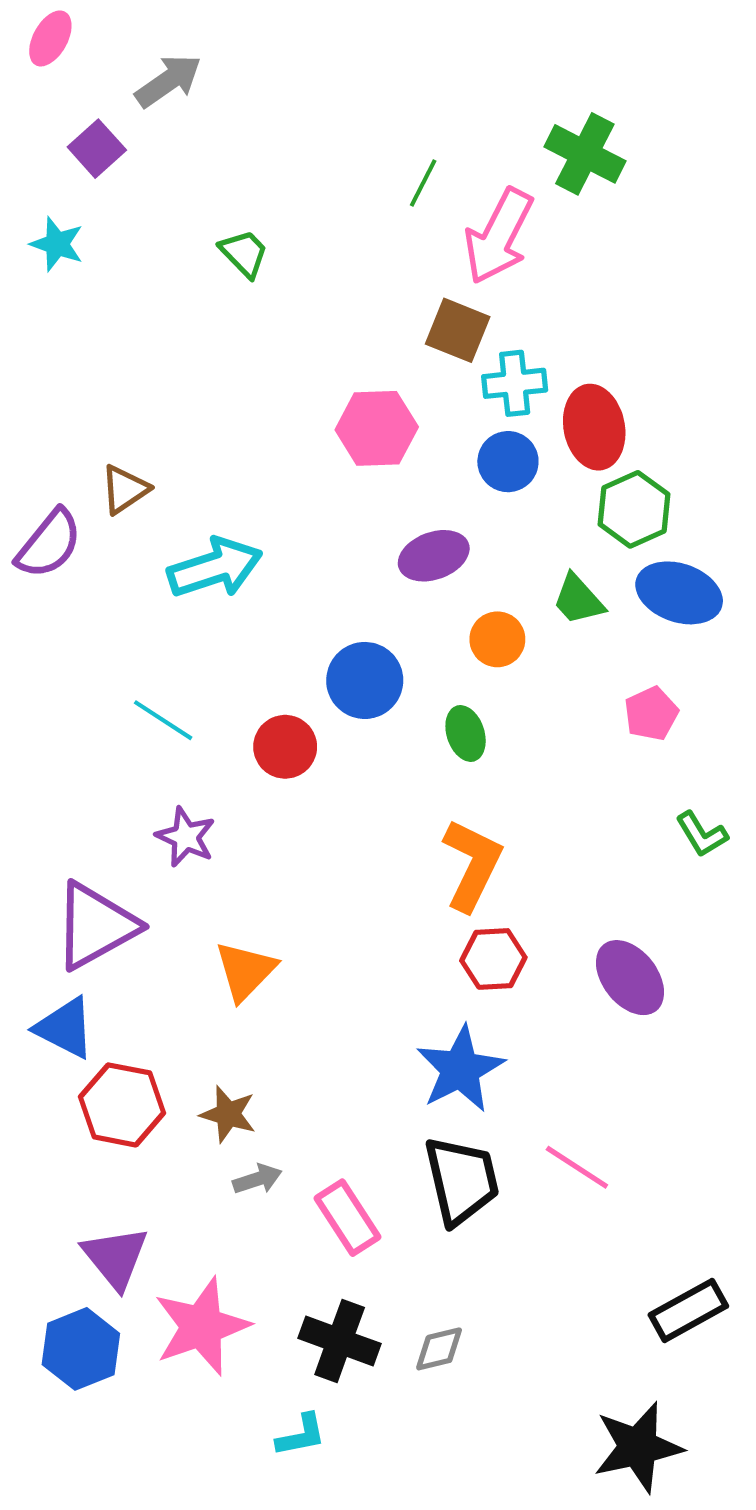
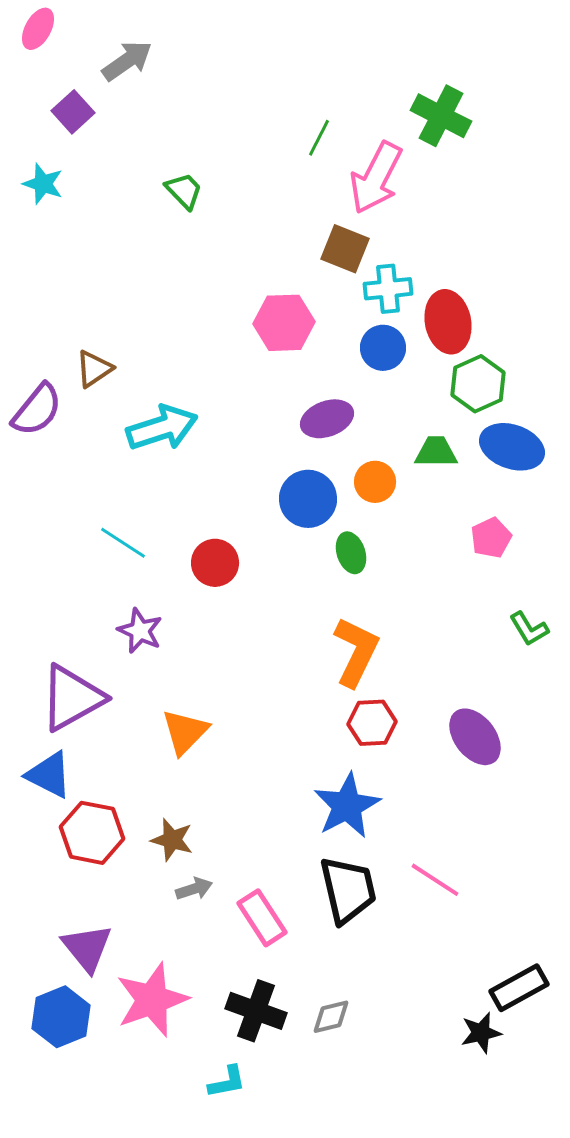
green trapezoid: (578, 600) -> (436, 452), turned 132
blue circle: (365, 680) -> (308, 499), moved
black star: (638, 1447) -> (481, 1033), moved, size x0.6

